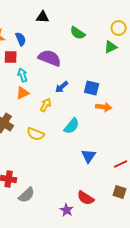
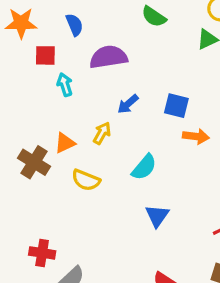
blue semicircle: (21, 39) -> (74, 25), moved
purple semicircle: (50, 58) -> (108, 57), turned -30
orange triangle: (23, 93) -> (65, 143), moved
blue triangle: (89, 156) -> (157, 216), moved

